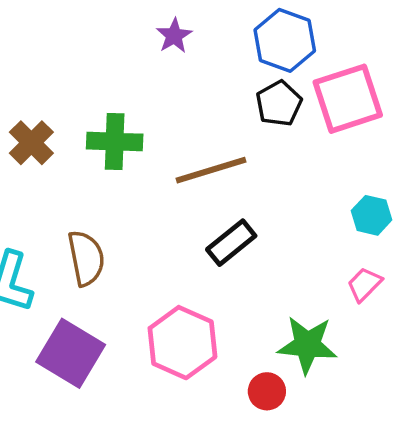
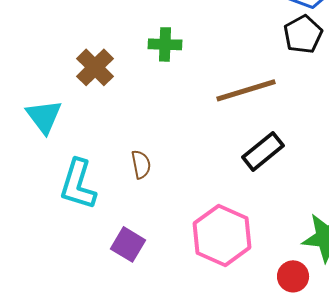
green cross: (115, 142) -> (165, 44), moved, size x0.7
brown semicircle: (86, 258) -> (141, 164), size x0.6
purple square: (71, 353) -> (128, 244), size x0.6

